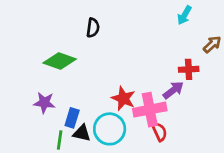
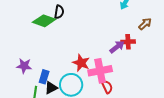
green diamond: (60, 61) -> (44, 21), moved
purple arrow: (173, 90) -> (117, 47), moved
black triangle: (82, 133) -> (51, 88), turned -40

